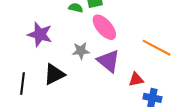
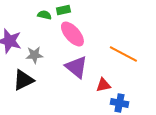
gray star: (81, 51) -> (34, 55), moved

